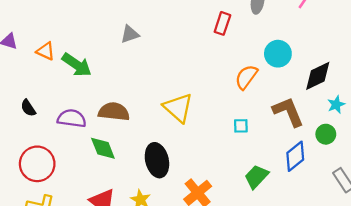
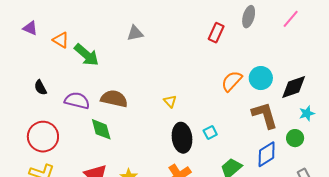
cyan circle: (278, 54) -> (261, 78), moved
yellow triangle: (178, 108) -> (170, 101), size x0.5
cyan square: (241, 126) -> (210, 133), moved, turned -32
black ellipse: (157, 160) -> (182, 138), moved

